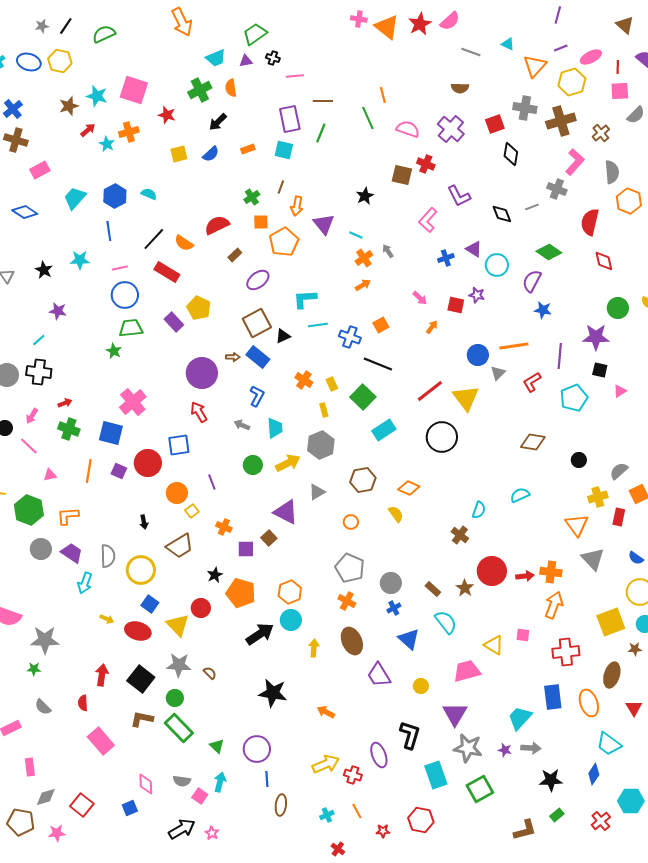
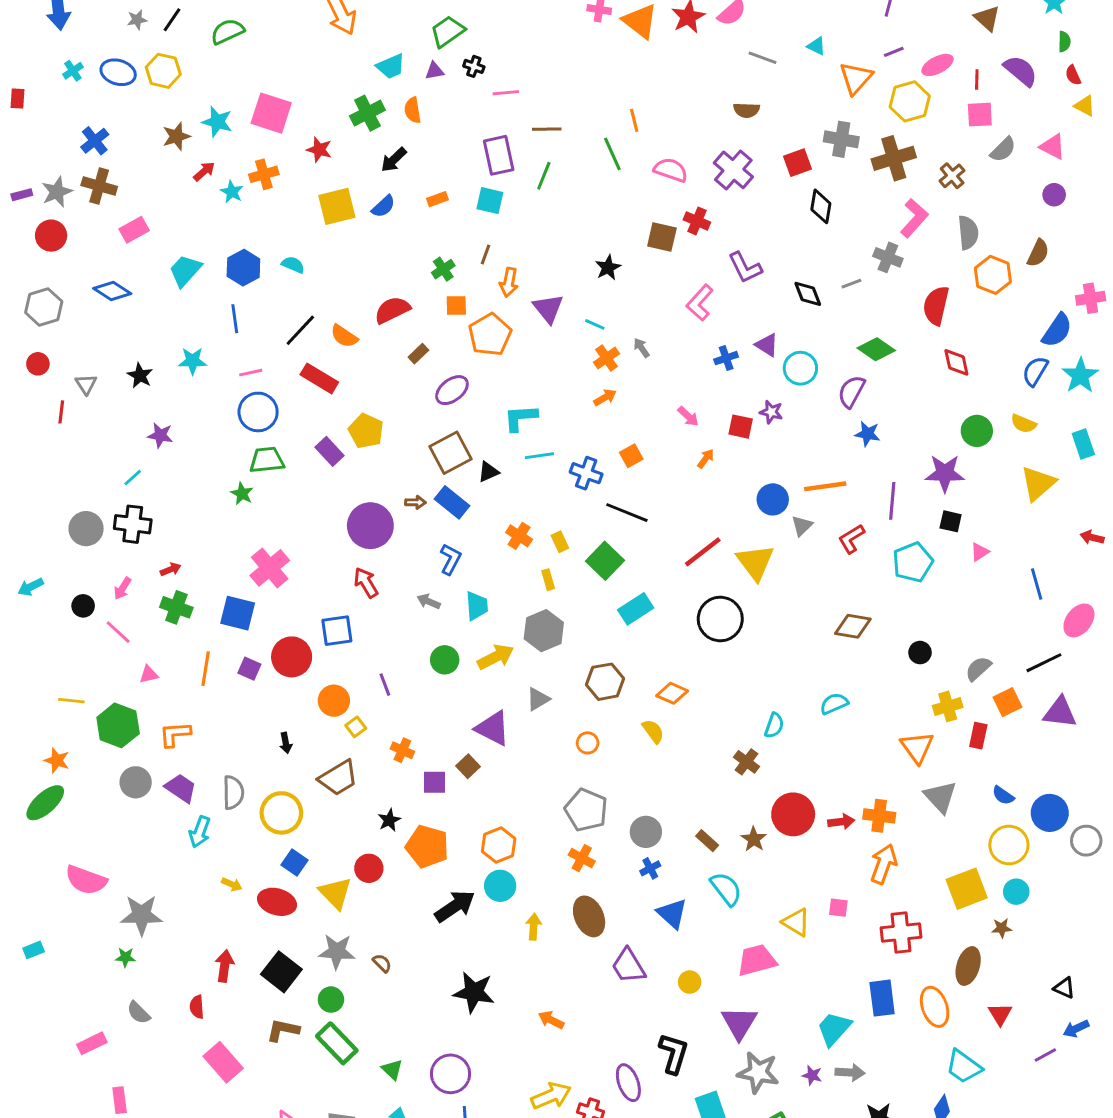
yellow square: (179, 154) -> (337, 206), size x1.5

